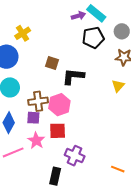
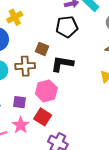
black pentagon: (93, 38) -> (67, 27), moved
brown cross: (38, 101) -> (25, 66), moved
red square: (58, 131) -> (43, 117), turned 30

